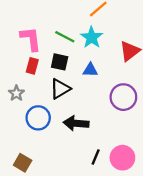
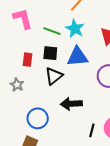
pink L-shape: (31, 39) -> (23, 19), moved
blue triangle: (90, 70) -> (77, 57), size x1.6
blue circle: (38, 118) -> (38, 118), moved

